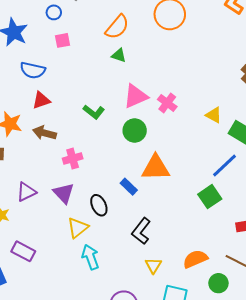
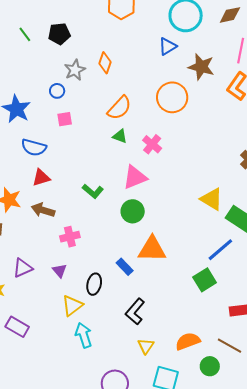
pink cross: (167, 103) -> (152, 144), moved
yellow triangle: (214, 115) -> (212, 199), size x1.4
purple triangle: (64, 193) -> (60, 271), size x0.7
black ellipse: (99, 205) -> (94, 284), turned 35

